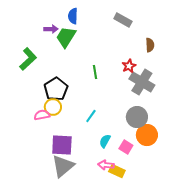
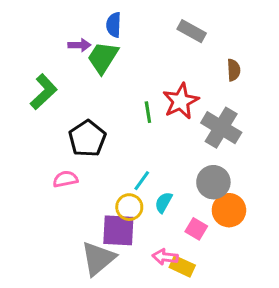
red star: (129, 66) -> (181, 101), moved, size x1.6
yellow circle: (53, 107) -> (129, 207), moved
cyan semicircle: (105, 141) -> (164, 202), moved
purple square: (62, 145) -> (118, 230), moved

